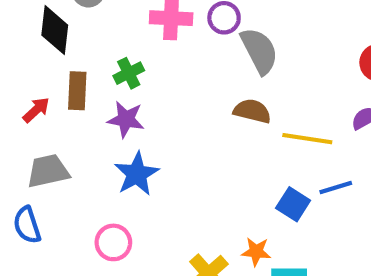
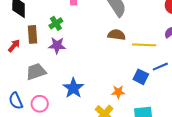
gray trapezoid: (48, 171) -> (36, 72), moved
blue star: (137, 174) -> (73, 88), moved
pink circle: (113, 242) -> (40, 104), moved
orange star: (256, 252) -> (118, 92), moved

